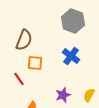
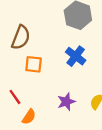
red line: (19, 79) -> (15, 97), moved

